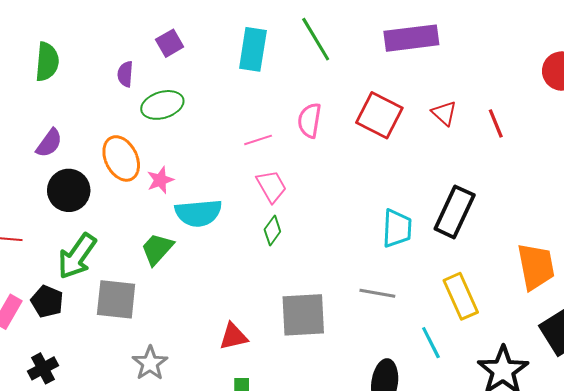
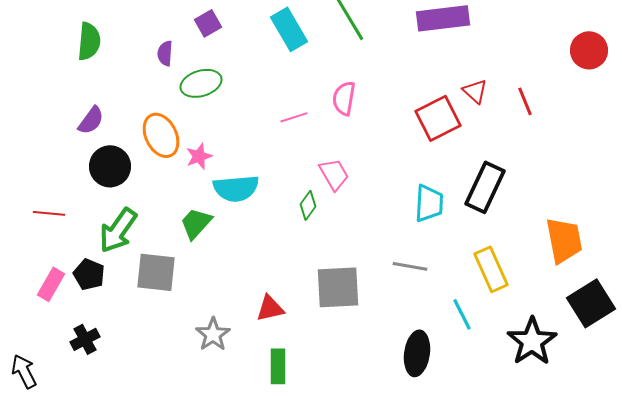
cyan rectangle: (253, 49) -> (289, 29), turned -39
red square: (379, 115) -> (438, 118), moved, turned 36
pink trapezoid: (271, 186) -> (334, 174), moved
gray star: (150, 363) -> (213, 334), moved

